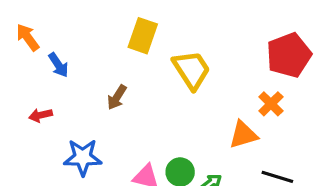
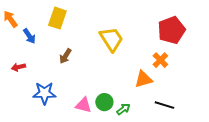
yellow rectangle: (143, 36) -> (57, 18), moved

